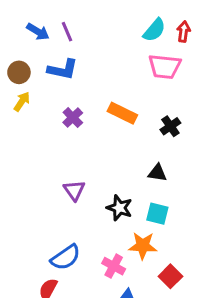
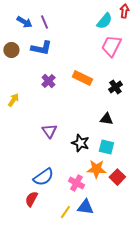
red arrow: (184, 32) -> (124, 11), moved
pink trapezoid: (165, 67) -> (111, 46), turned 110
yellow arrow: (22, 101) -> (13, 100), moved
red square: (170, 276) -> (117, 177), moved

